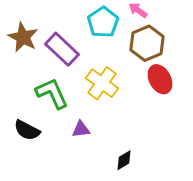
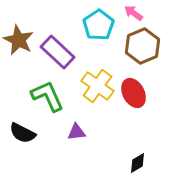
red ellipse: (160, 79) -> (134, 93), moved
black diamond: (124, 160) -> (138, 163), moved

